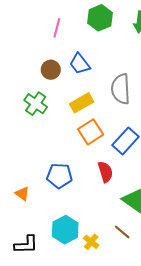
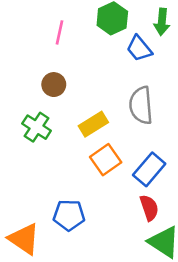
blue trapezoid: (80, 64) -> (139, 48), moved
red semicircle: (105, 172) -> (149, 208), moved
orange triangle: (22, 194) -> (24, 239), size x1.8

